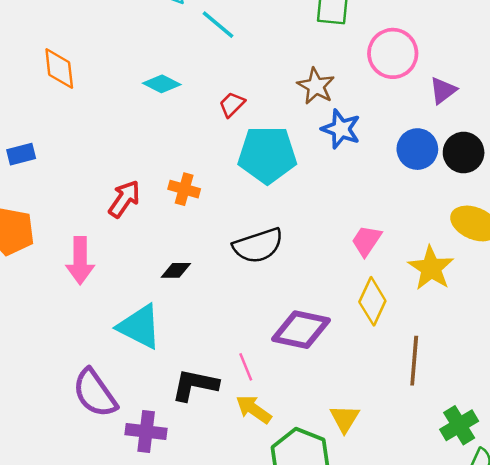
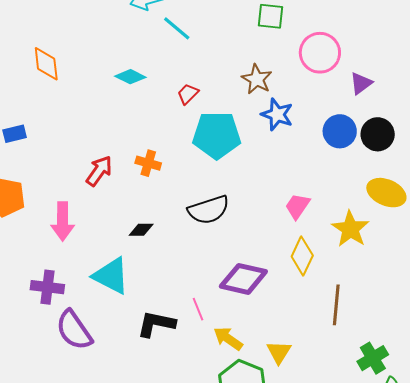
yellow arrow: (254, 409) -> (228, 339), moved
purple cross: (146, 431) -> (47, 287), moved

